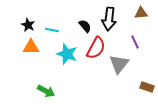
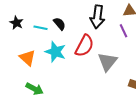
black semicircle: (85, 26) -> (59, 24), moved
purple line: (135, 42) -> (123, 31), moved
orange triangle: (31, 47) -> (27, 58), moved, turned 42

